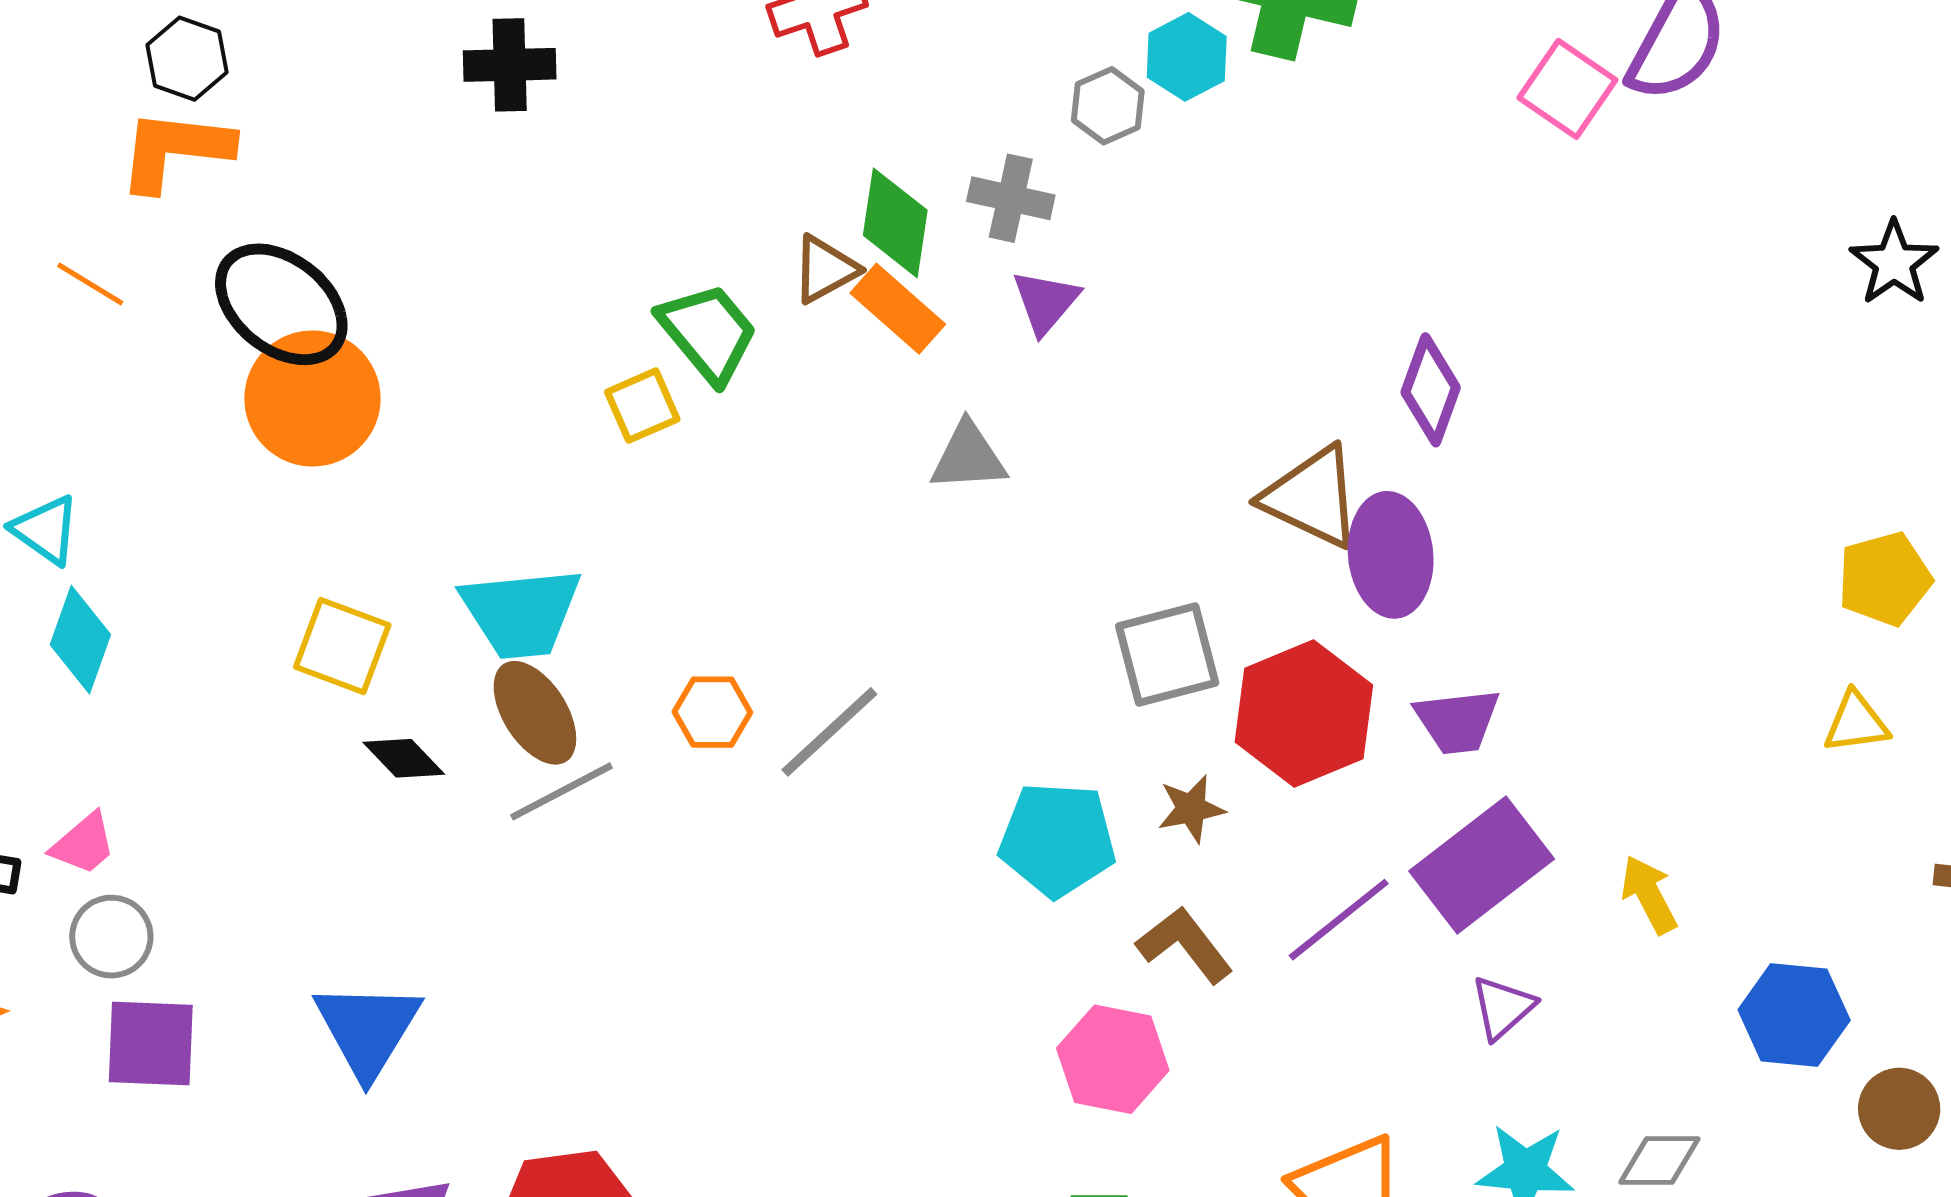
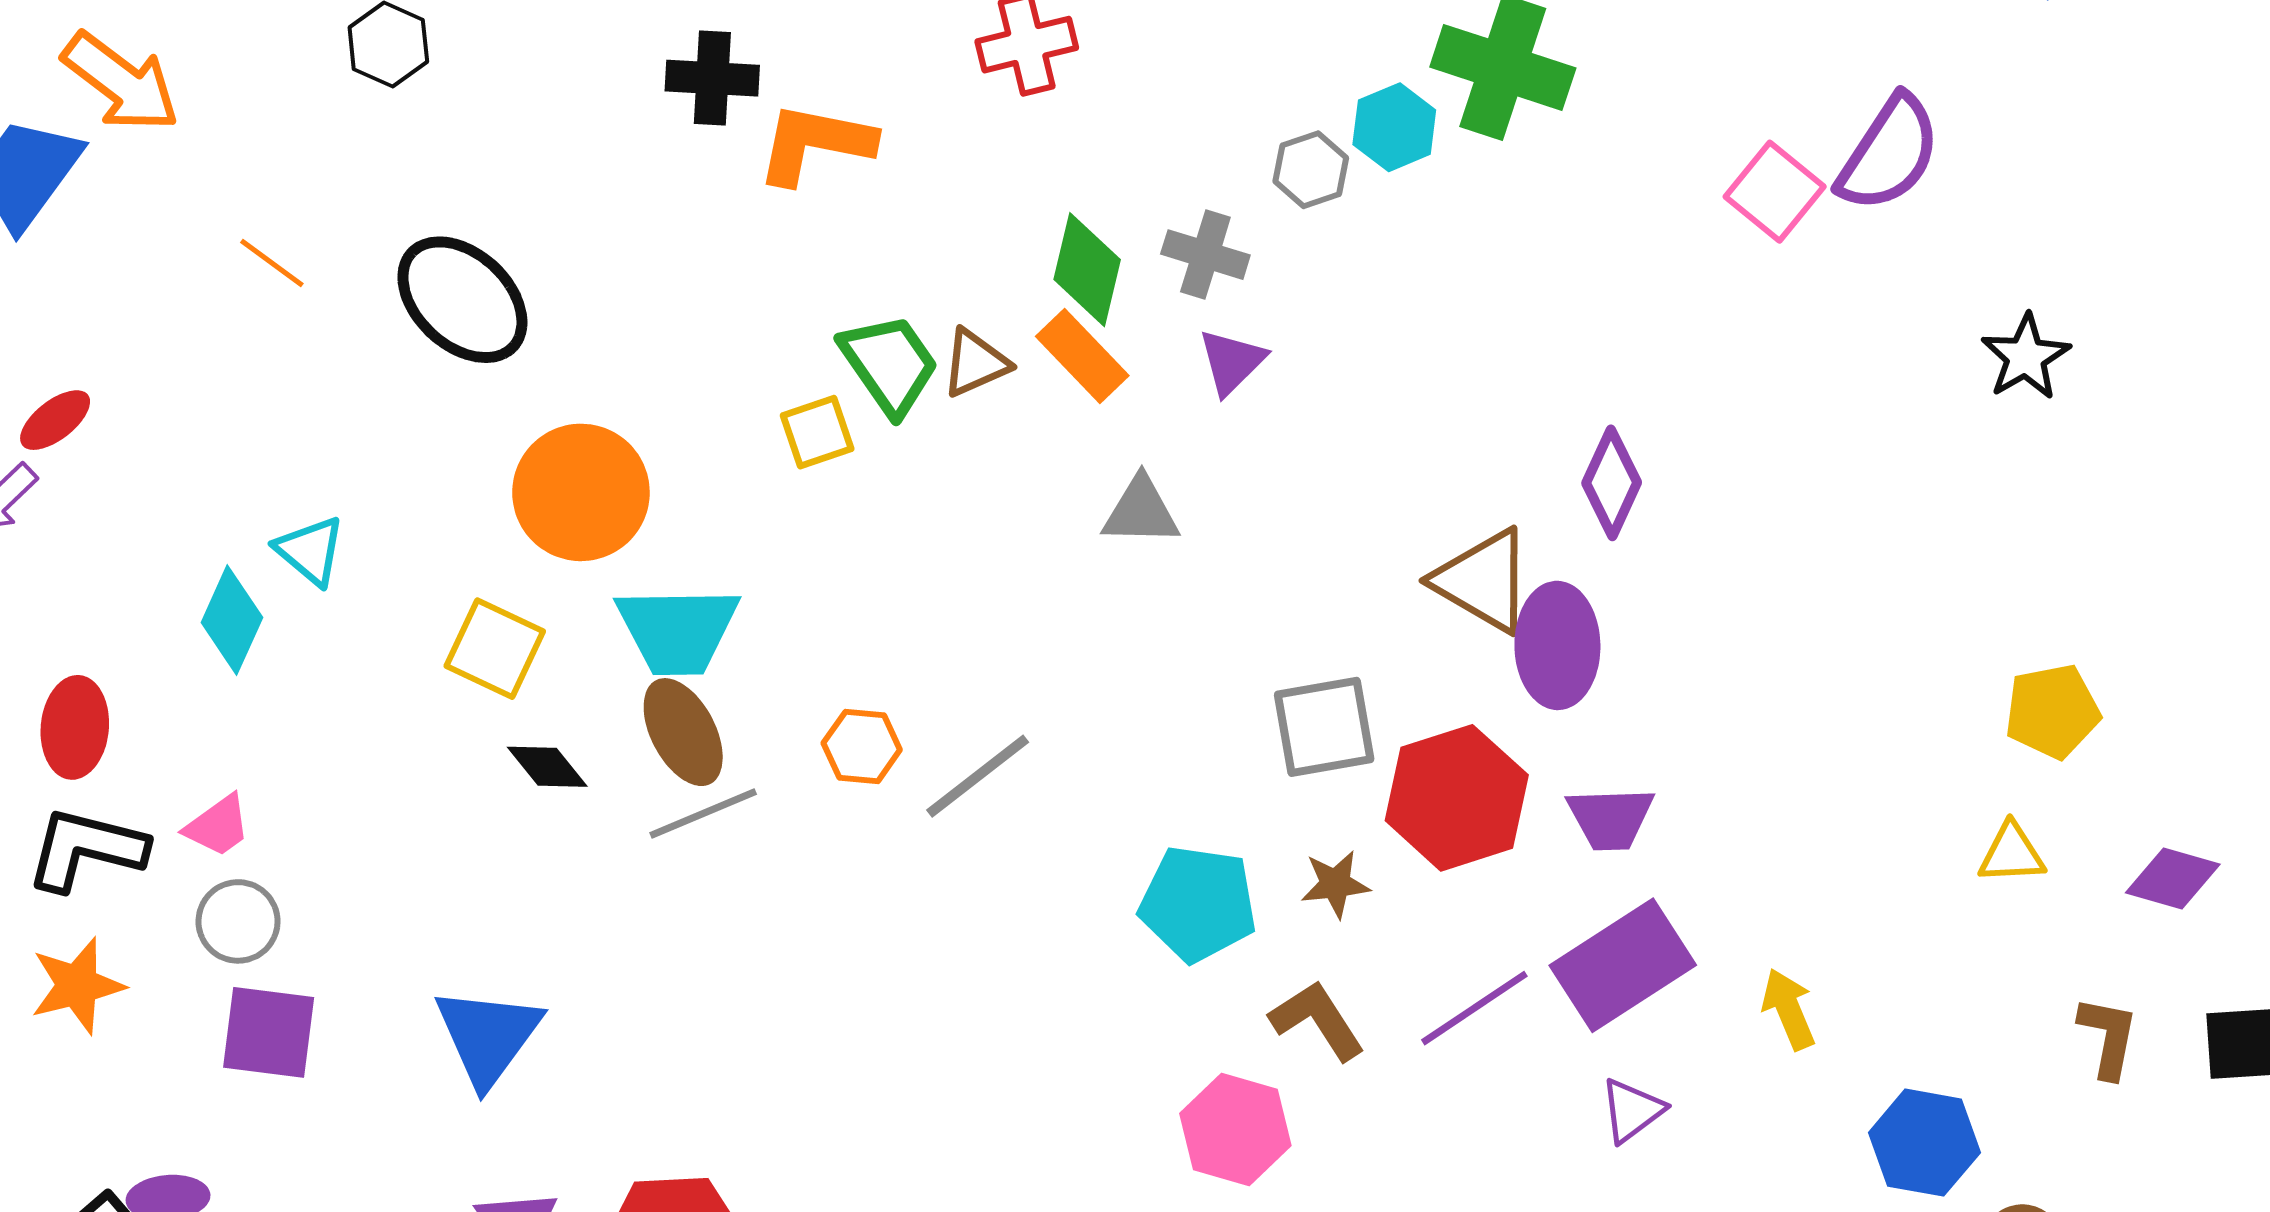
orange L-shape: (175, 150) -> (815, 143), moved
black star: (1894, 263) -> (2026, 357), moved
brown triangle: (825, 269) -> (975, 363), moved
orange circle: (312, 398) -> (581, 492), moved
cyan triangle: (46, 530) -> (310, 551), moved

